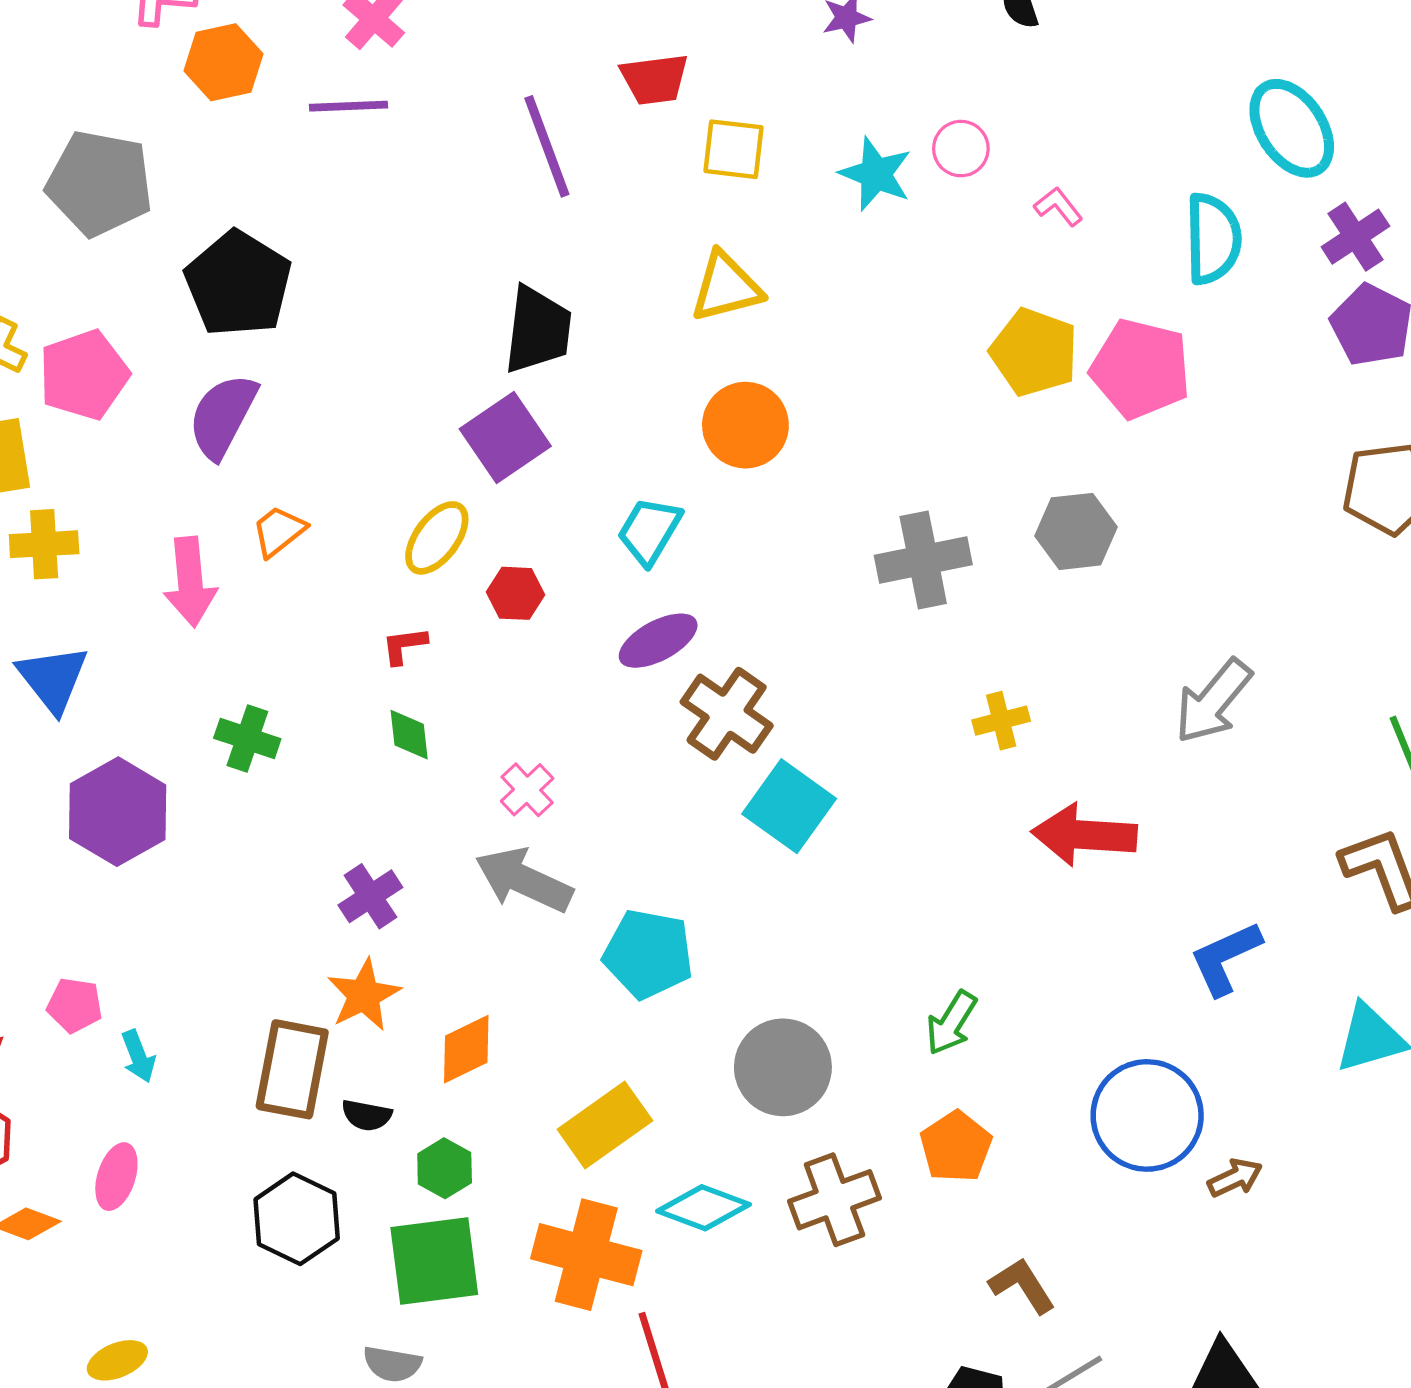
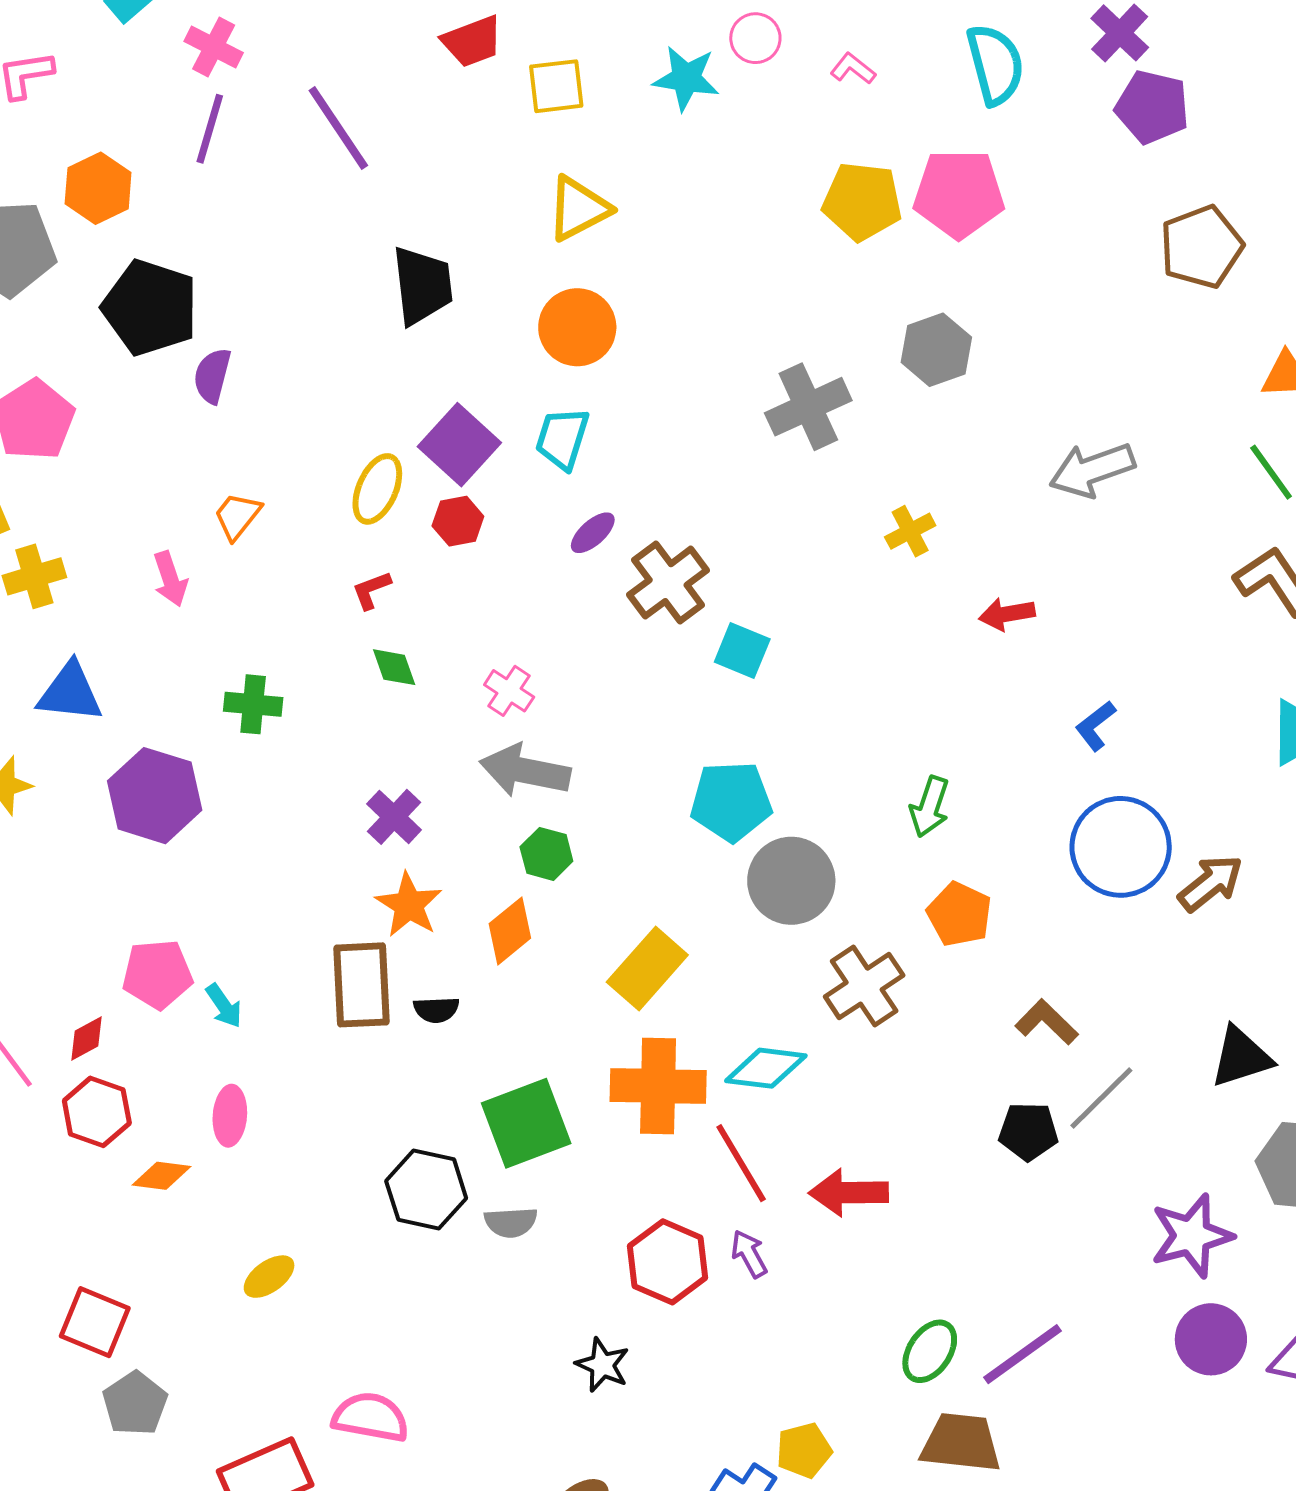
orange hexagon: (223, 62) -> (98, 188), moved
purple line: (349, 106) -> (210, 129), turned -58
purple line: (547, 146) -> (338, 128), moved
purple semicircle: (223, 416) -> (212, 376), moved, size x0.7
orange circle: (745, 425) -> (577, 327), moved
purple square: (505, 437) -> (459, 445), moved
pink arrow: (190, 582) -> (170, 579), size x0.7
purple ellipse: (658, 641) -> (593, 533), size x0.7
blue triangle: (53, 679) -> (70, 692), turned -32
gray arrow: (1213, 701) -> (1092, 470), turned 44
brown cross: (727, 714) -> (668, 583), turned 32
cyan square: (789, 806) -> (742, 650), size x0.7
red arrow: (1084, 835) -> (1007, 614), size x0.6
cyan pentagon: (648, 954) -> (731, 801), moved
blue L-shape: (1225, 958) -> (1095, 726), moved, size x0.7
pink pentagon: (75, 1005) -> (157, 974), size x1.4
green hexagon: (445, 1168) -> (546, 854), moved
brown arrow: (1235, 1178) -> (1211, 883), size x1.4
cyan diamond: (703, 1208) -> (766, 1068), moved
black hexagon: (297, 1219) -> (426, 1190), moved

